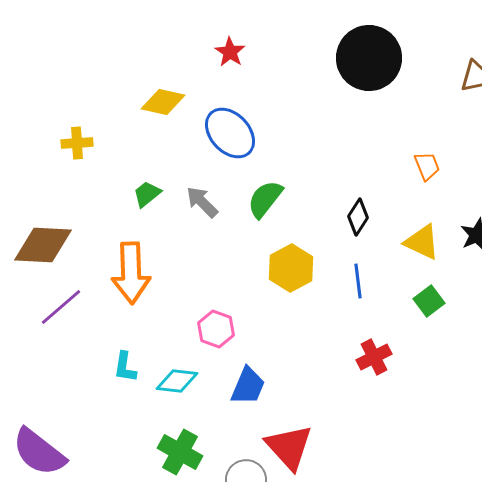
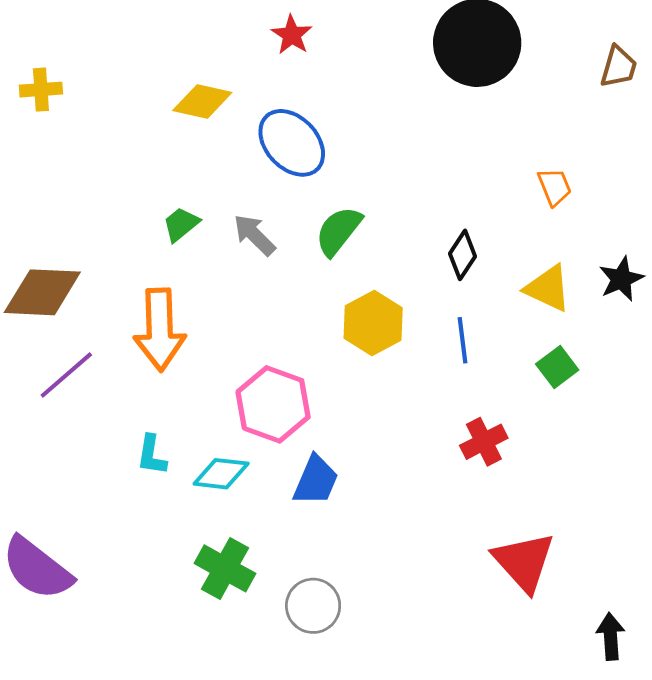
yellow cross: (77, 143) -> (41, 90), moved
pink hexagon: (216, 329) -> (273, 404), size x1.5
red triangle: (289, 447) -> (524, 562), moved

